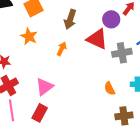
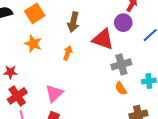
purple circle: (111, 19) -> (123, 23), moved
gray cross: (122, 53) -> (121, 64), moved

